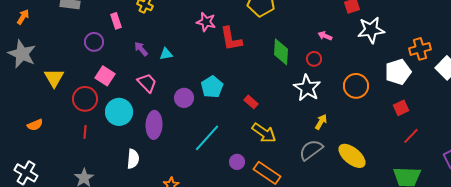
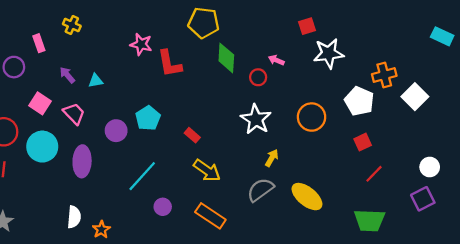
green diamond: (281, 52) -> (226, 58), moved
red circle: (314, 59) -> (258, 77), moved
white pentagon: (398, 72) -> (359, 101), turned -30
pink square: (105, 76) -> (40, 103), moved
white semicircle: (133, 159) -> (74, 217), moved
purple circle: (237, 162) -> (163, 207), moved

